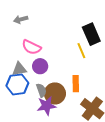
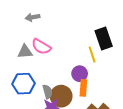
purple circle: (40, 66) -> (80, 74), moved
gray triangle: (19, 69) -> (25, 52), moved

